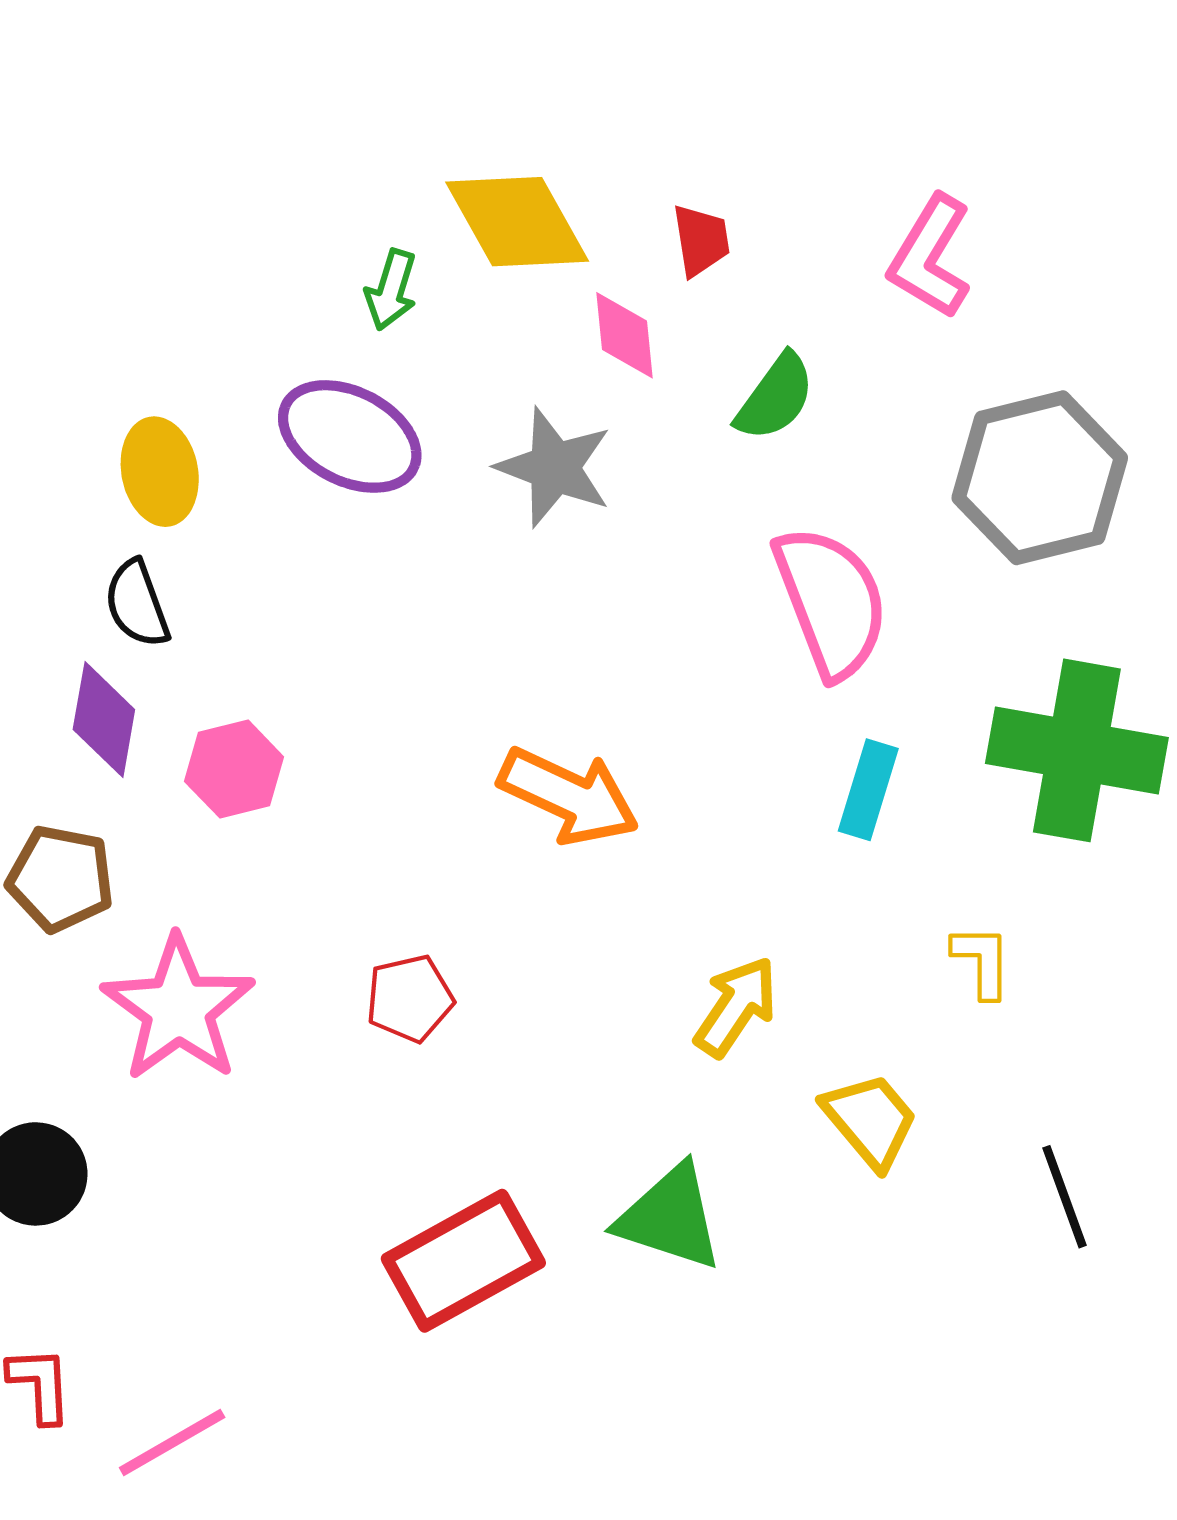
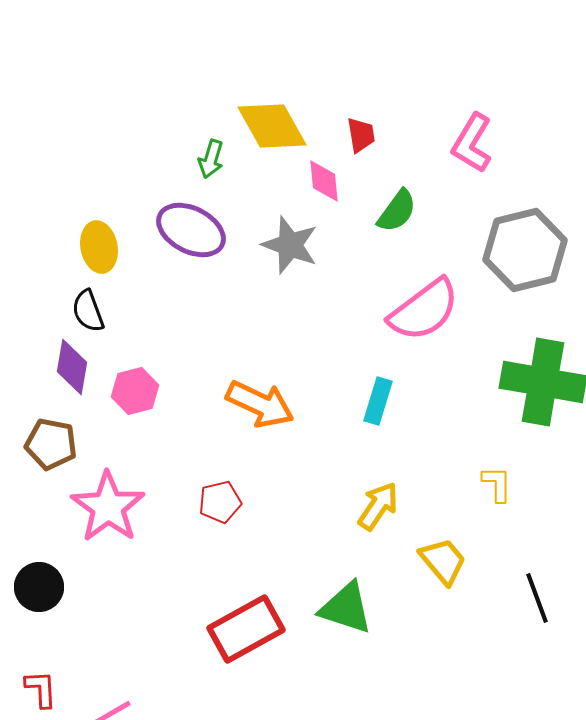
pink semicircle: (831, 602) -> (424, 310), turned 74
cyan rectangle: (868, 790) -> (378, 401), moved
orange arrow: (569, 796) -> (260, 404), moved

